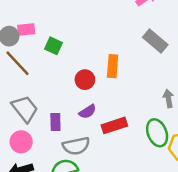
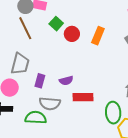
orange rectangle: (113, 66) -> (98, 36), moved
red circle: (85, 80) -> (72, 34), moved
gray trapezoid: (25, 109) -> (20, 64), turned 35

